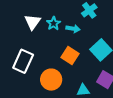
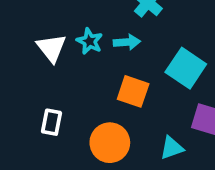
white rectangle: (23, 61) -> (52, 122), size x0.6

